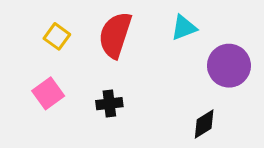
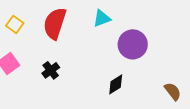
black cross: (109, 104) -> (51, 70), turned -30

